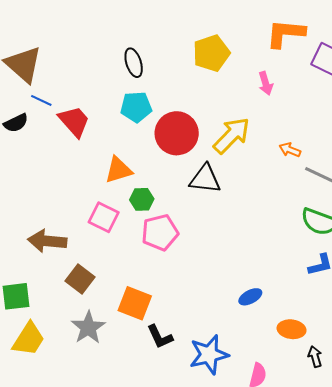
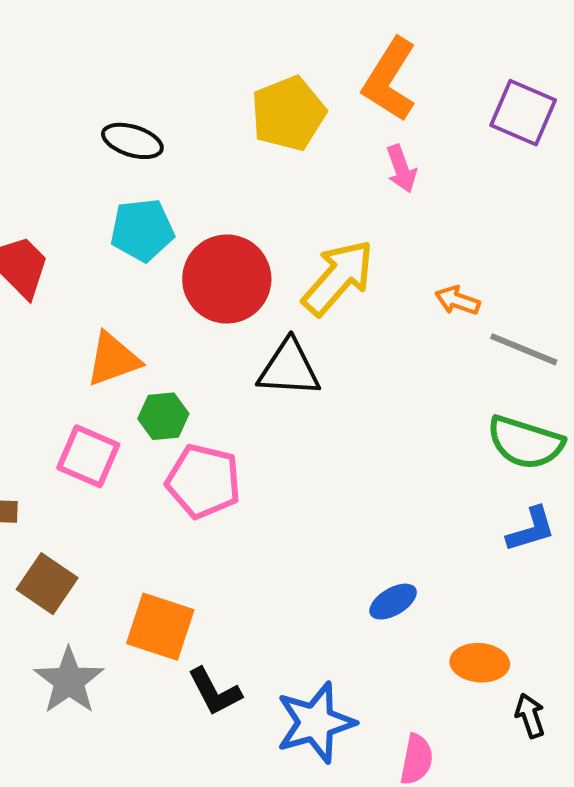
orange L-shape: (286, 33) -> (390, 80), moved, turned -60
black ellipse: (134, 63) -> (132, 141), turned -52
pink pentagon: (160, 232) -> (203, 481), turned 30

